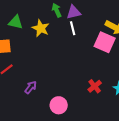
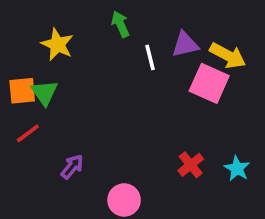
purple triangle: (74, 12) -> (185, 44), moved
green triangle: (16, 22) -> (44, 93), moved, turned 42
yellow star: (41, 28) -> (57, 44), moved

